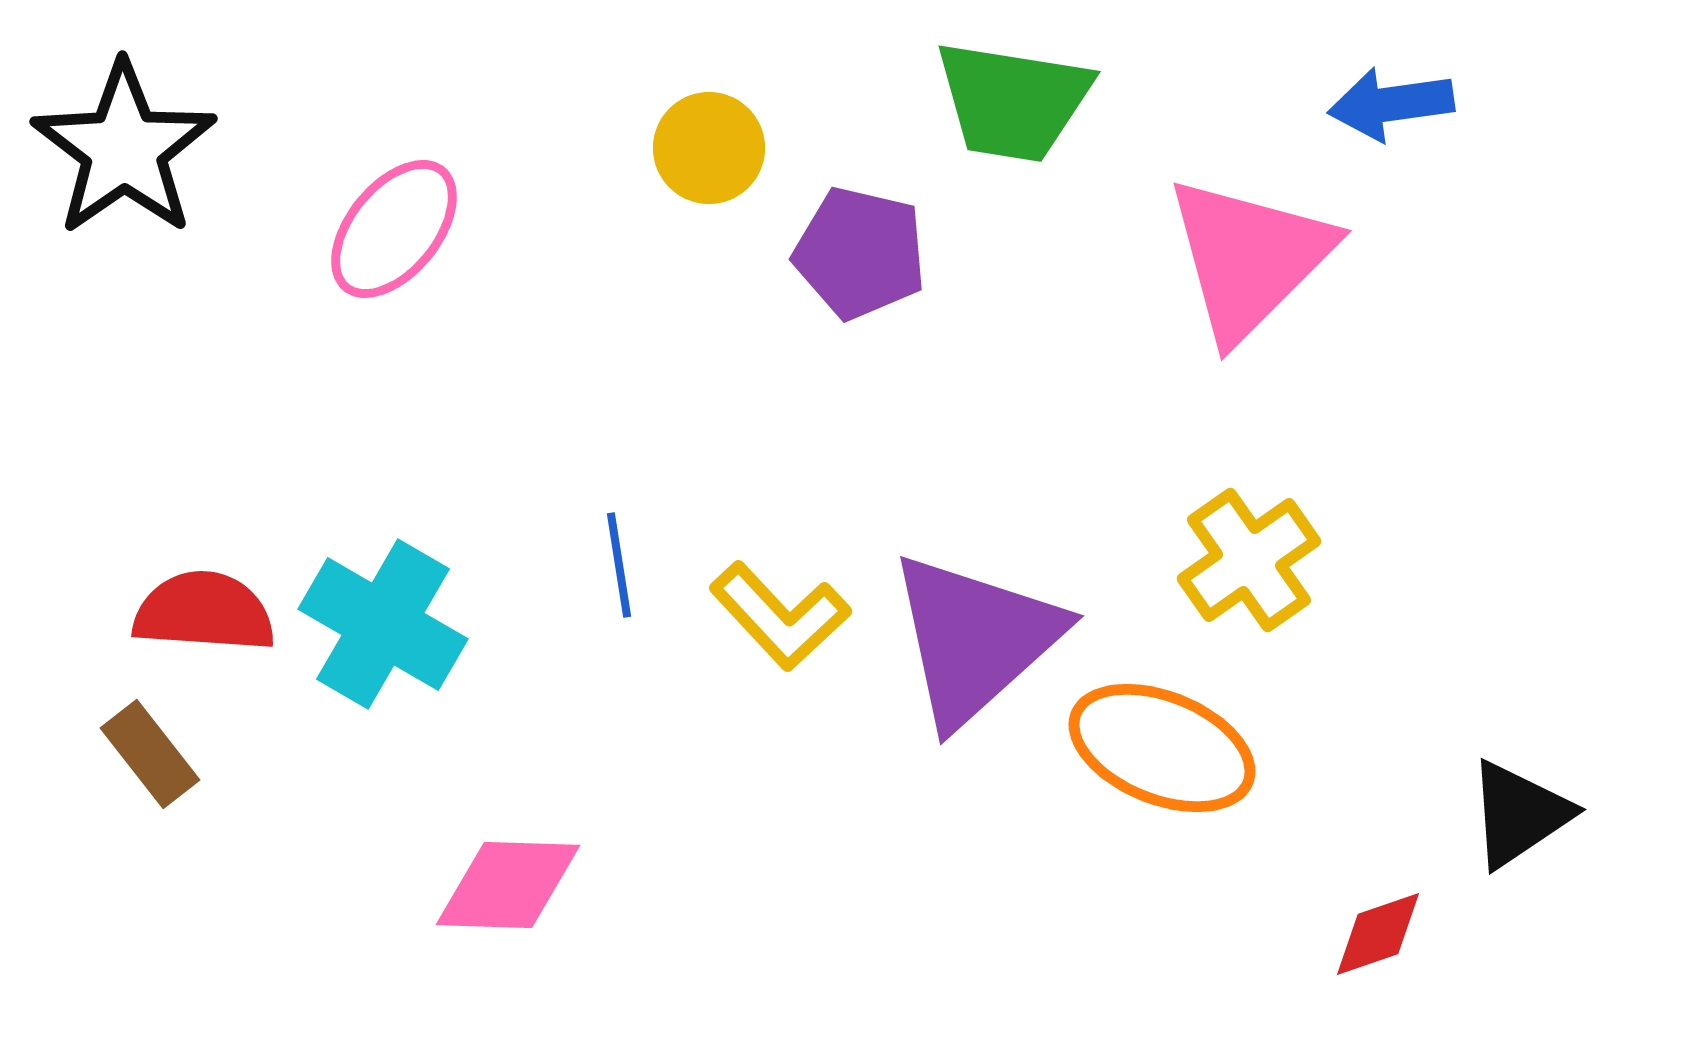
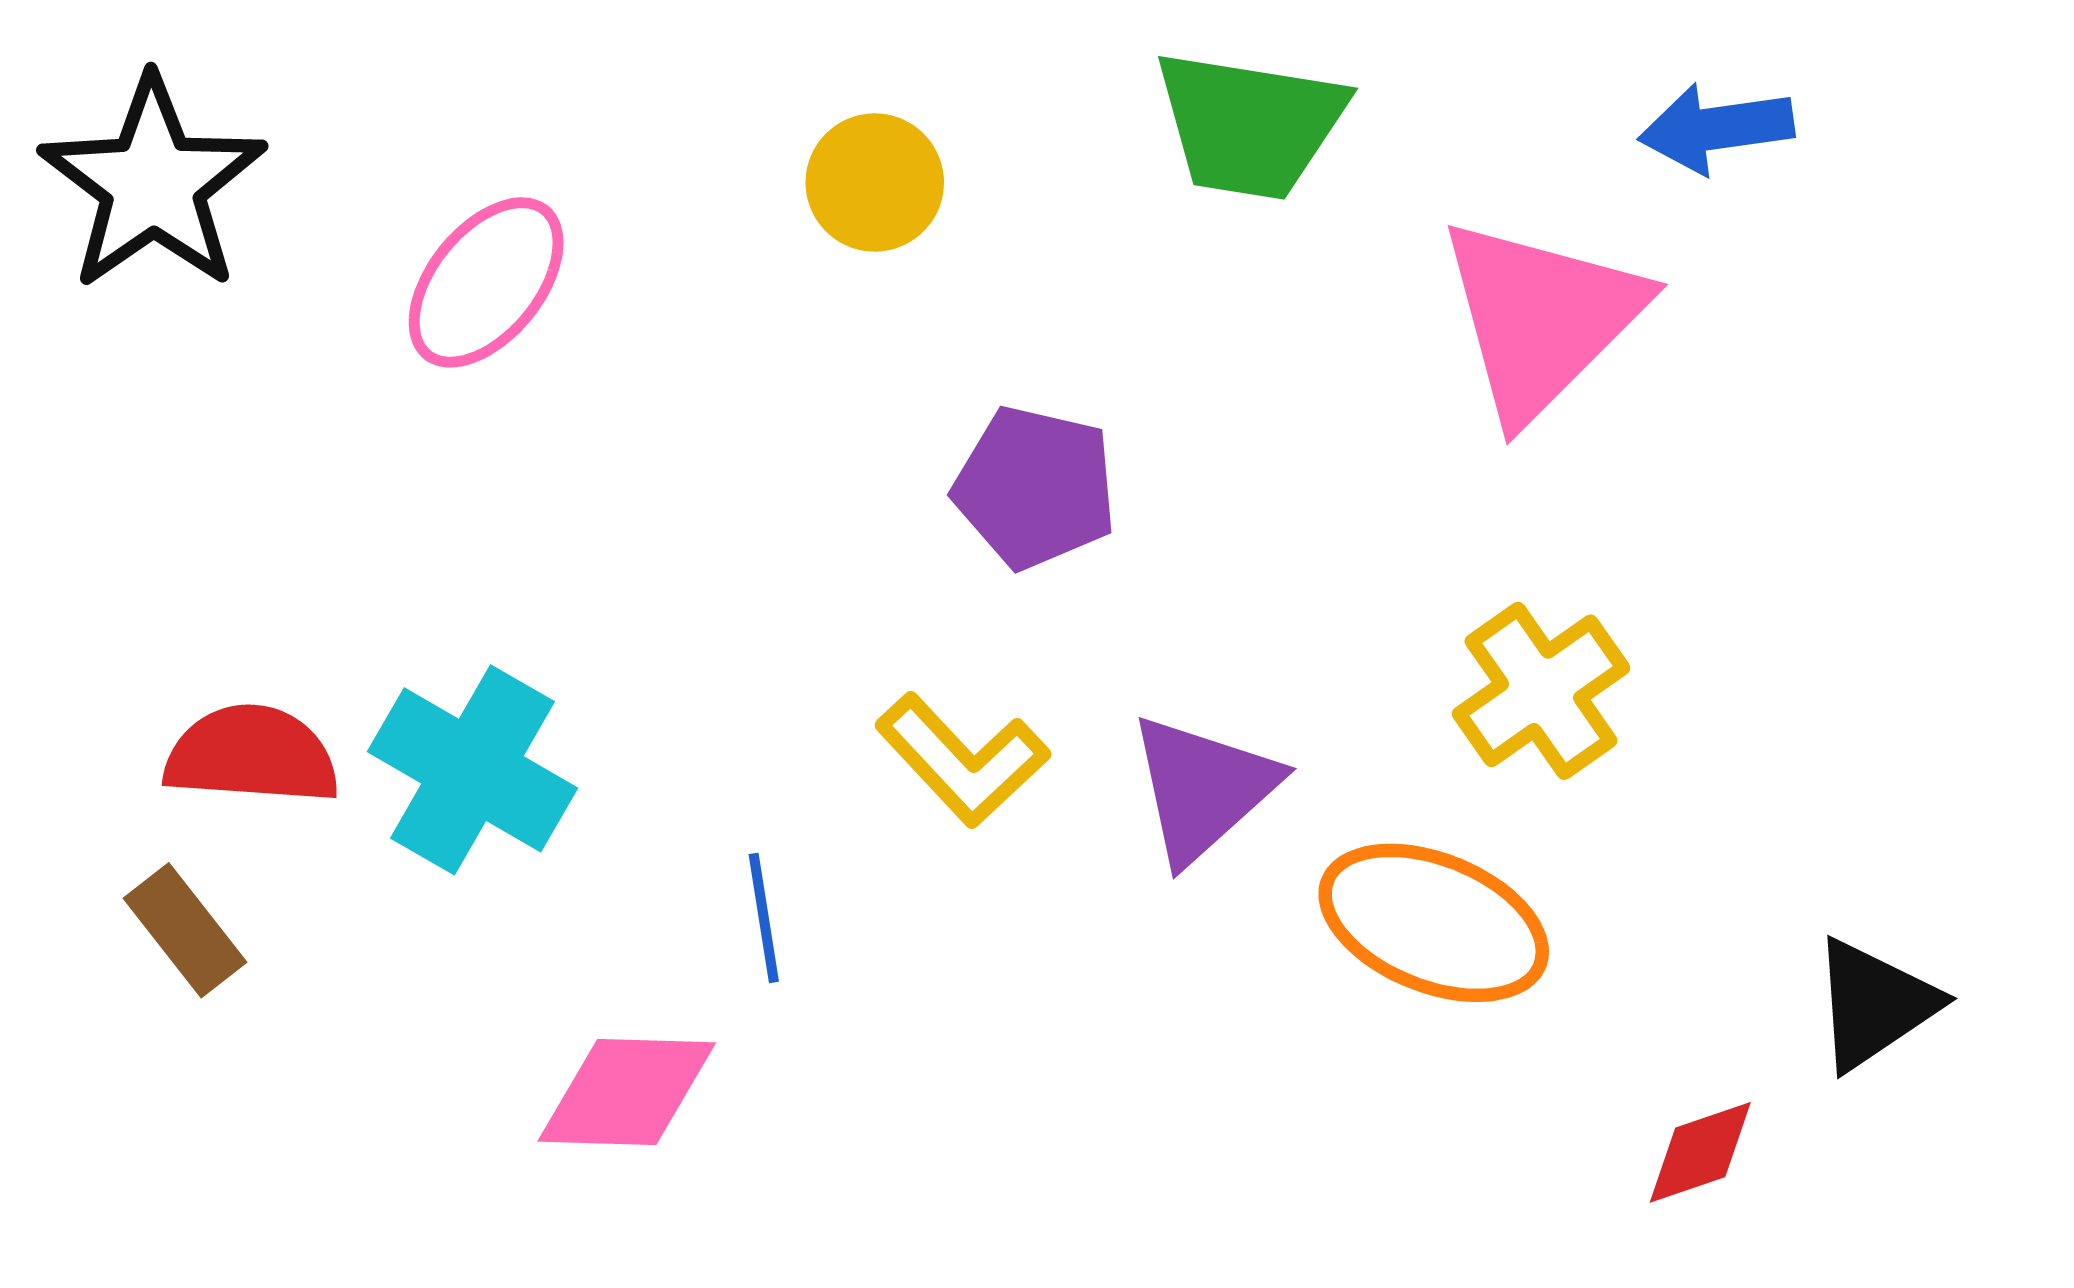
purple pentagon: (860, 253) -> (1035, 487), moved
blue line: (619, 565) -> (764, 918), moved
purple triangle: (975, 639) -> (1203, 788), size x0.7

